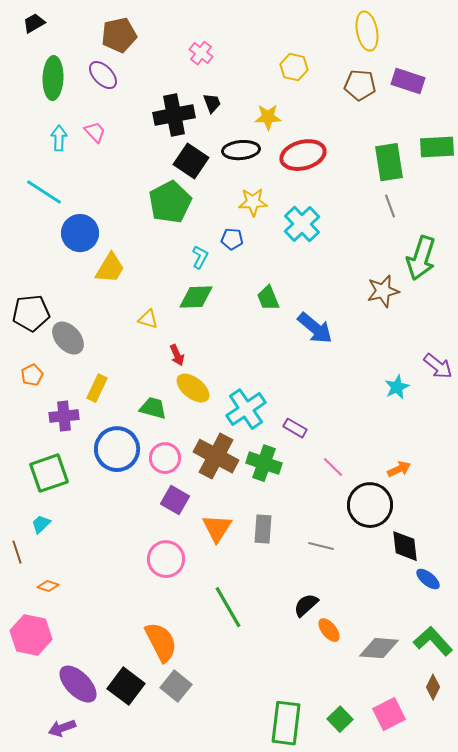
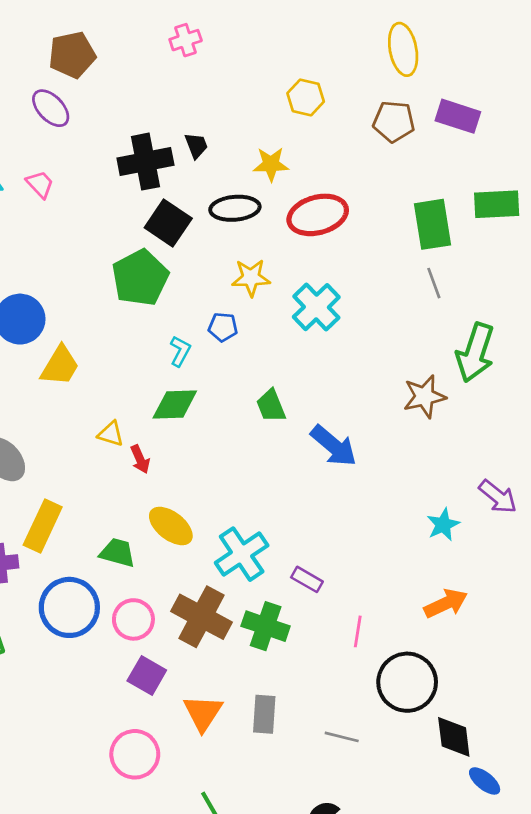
pink cross: (201, 53) -> (186, 40), moved, turned 35
red arrow: (177, 355) -> (140, 459), moved
yellow rectangle: (97, 388) -> (43, 526), size x1.4
pink line: (333, 467) -> (358, 631), turned 55
orange arrow: (399, 469) -> (446, 603), moved, size x1.4

